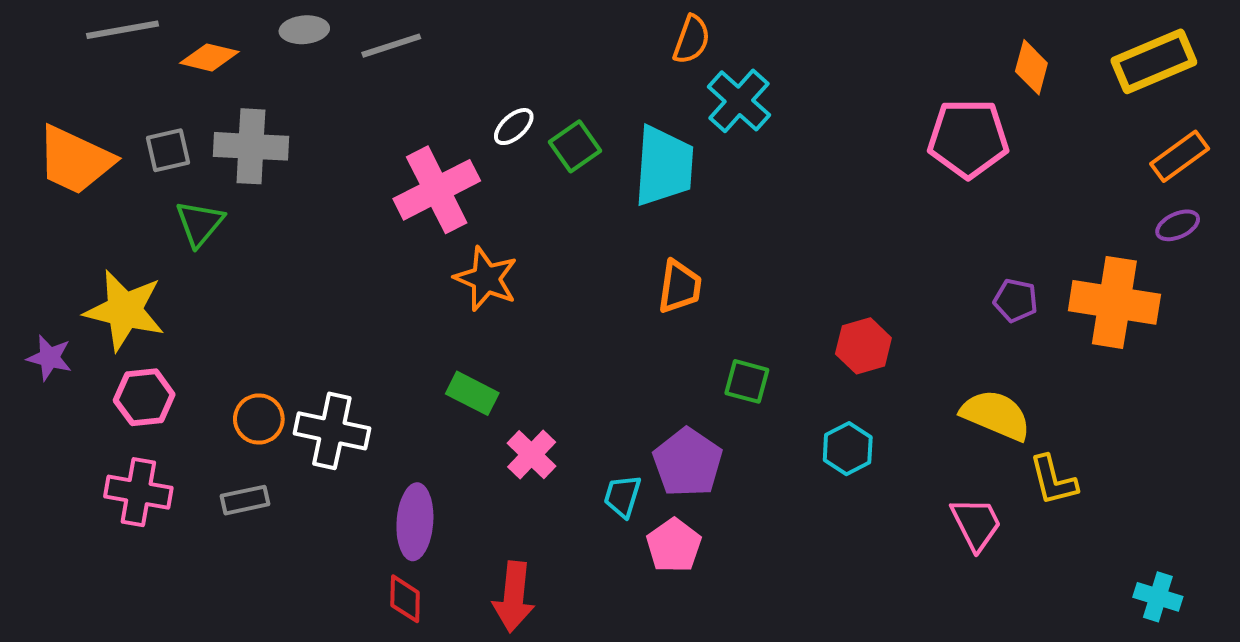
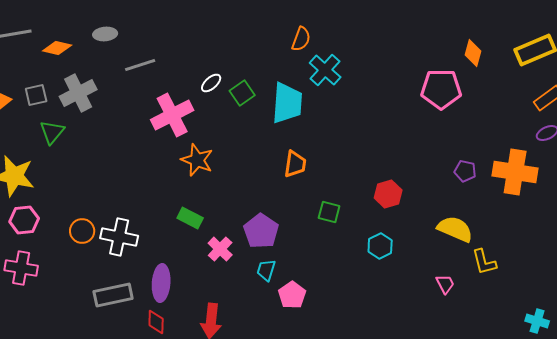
gray line: (391, 46) -> (140, 65), moved
gray cross: (251, 146) -> (78, 93), turned -30
purple pentagon: (688, 462) -> (261, 231), moved
gray rectangle: (245, 500) -> (113, 295), moved, size x1.6
pink trapezoid: (976, 524) -> (445, 284), size x0.7

